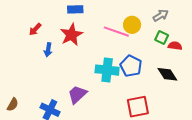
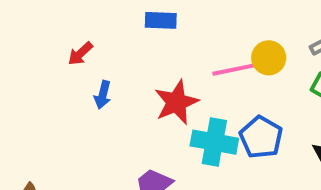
pink line: (116, 32) -> (237, 69), turned -35
red star: (71, 35) -> (176, 102), moved

